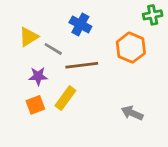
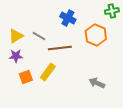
blue cross: (80, 24) -> (68, 18), moved
yellow triangle: (29, 37) -> (16, 36), moved
purple star: (38, 76) -> (16, 56), moved

